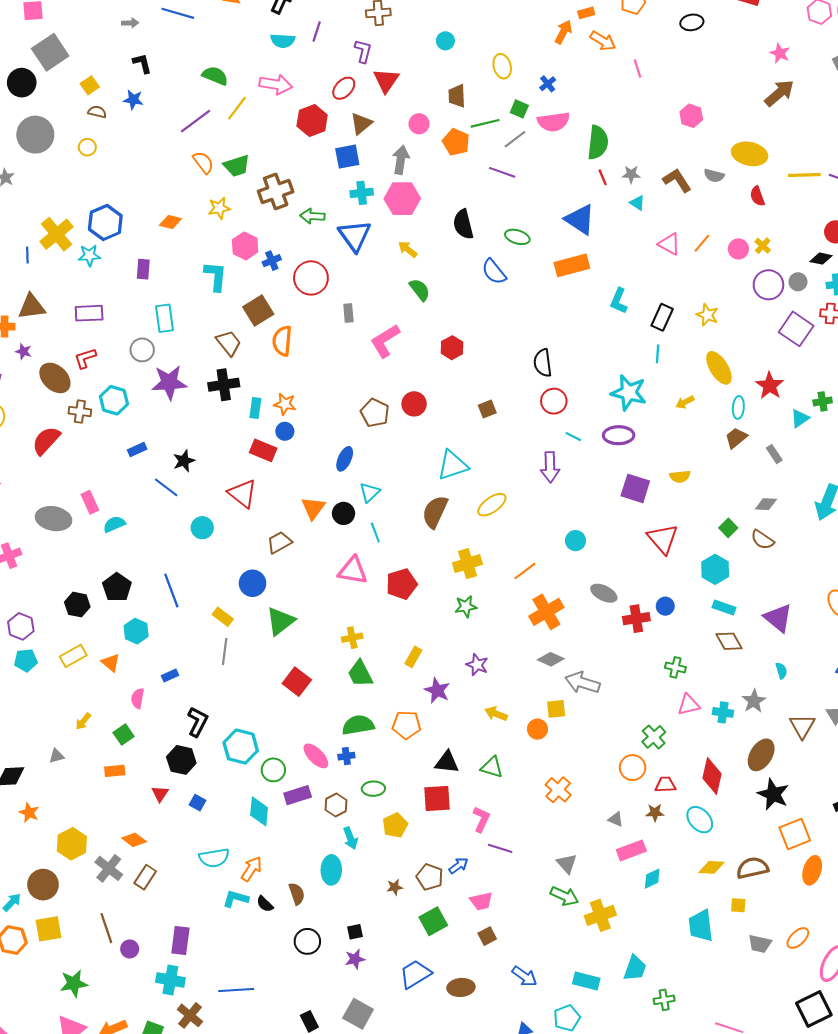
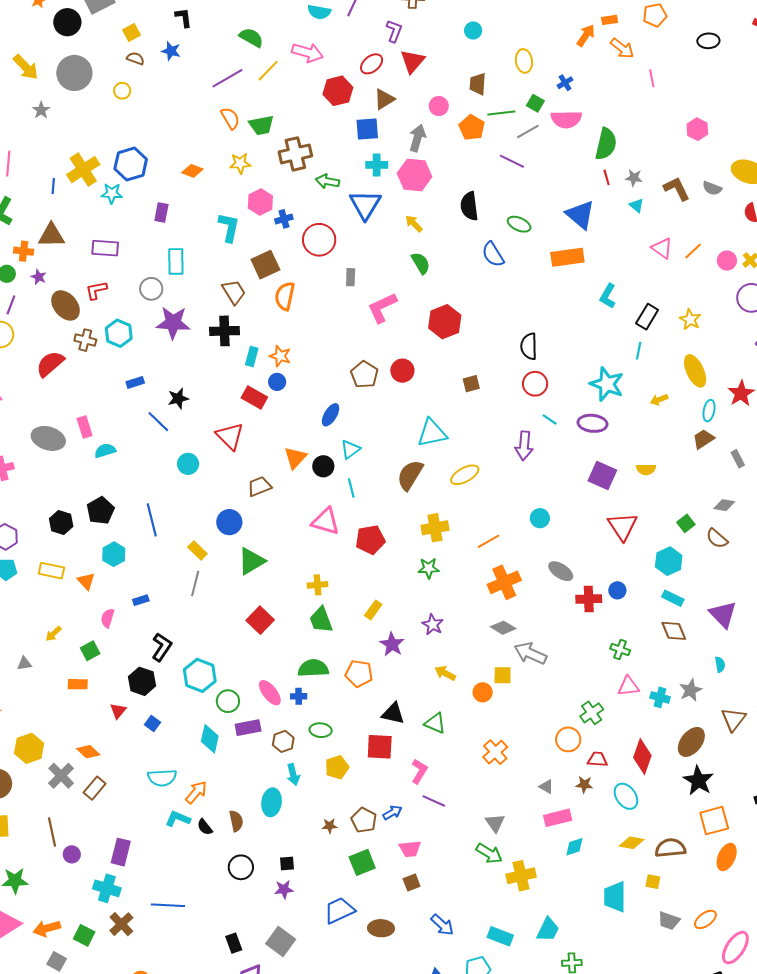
red hexagon: (452, 348) -> (445, 322), size x1.5
yellow rectangle: (73, 656) -> (51, 571), turned 35

